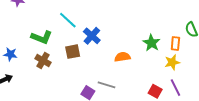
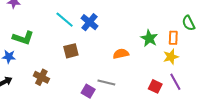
blue cross: (92, 36) -> (89, 22), moved
green L-shape: (42, 37) -> (23, 38), moved
brown cross: (43, 61) -> (41, 77), moved

